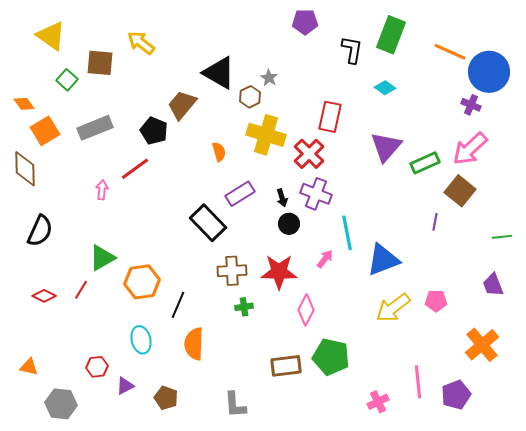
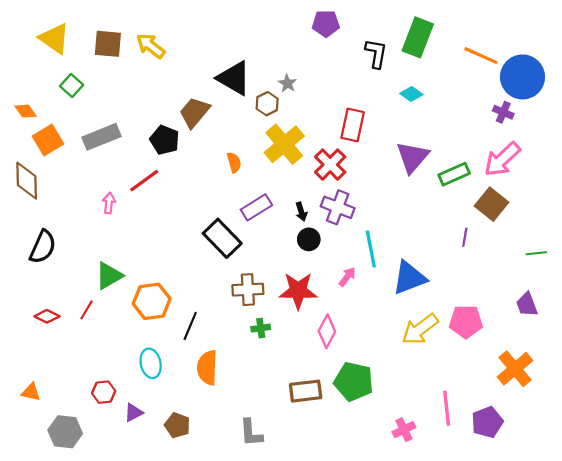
brown square: (100, 63) -> (108, 44), moved
yellow cross: (266, 135) -> (284, 144), turned 33
pink pentagon: (436, 301) -> (466, 322), size x1.4

